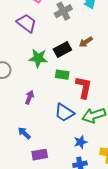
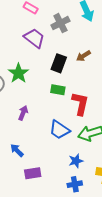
purple trapezoid: (26, 23) -> (34, 38), moved
black rectangle: (62, 49) -> (59, 63), turned -42
green star: (38, 58) -> (18, 73), moved, turned 30

